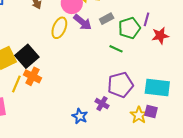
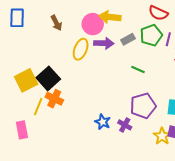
purple arrow: (82, 22) -> (104, 43), turned -36
green pentagon: (129, 28) -> (151, 35), moved
blue star: (80, 116) -> (103, 122), moved

